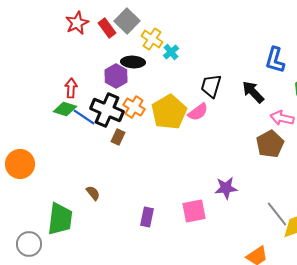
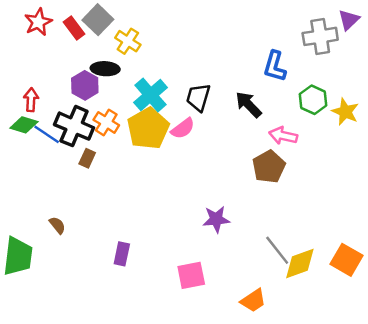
cyan cross: (171, 52) -> (151, 95), moved, size x1.8
pink square: (194, 211) -> (191, 275), moved

